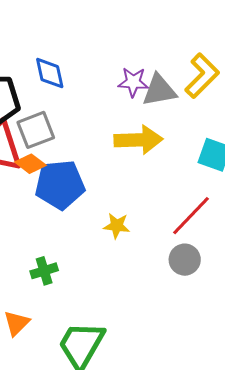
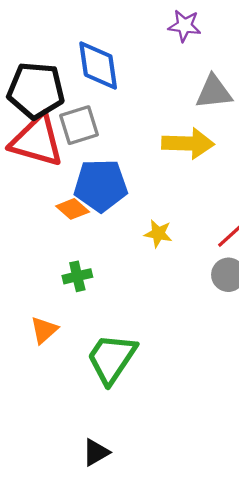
blue diamond: (50, 73) -> (98, 65), size x1.4
purple star: (133, 82) -> (184, 26), moved
orange diamond: (30, 164) -> (73, 209), moved

